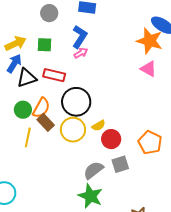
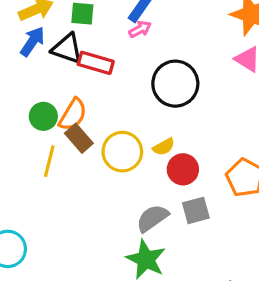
black triangle: (27, 78) -> (67, 49), moved, turned 35
black circle: (76, 102) -> (175, 84), moved

